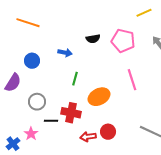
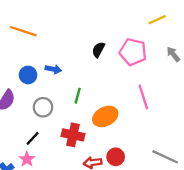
black semicircle: (93, 39) -> (98, 50), turned 128
blue arrow: (65, 53) -> (53, 69), moved
gray circle: (37, 102) -> (43, 107), moved
black line: (51, 121) -> (33, 138), moved, turned -48

